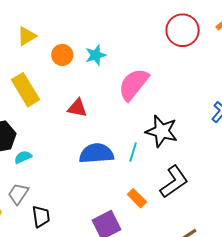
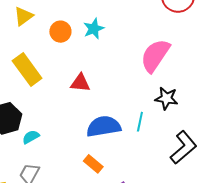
pink semicircle: (134, 84) -> (155, 56), moved
black star: (162, 131) -> (166, 98), size x0.7
orange rectangle: (137, 198) -> (93, 164), moved

